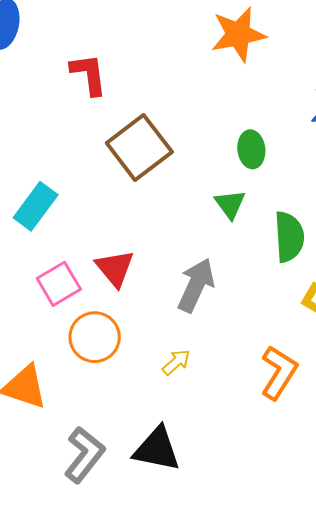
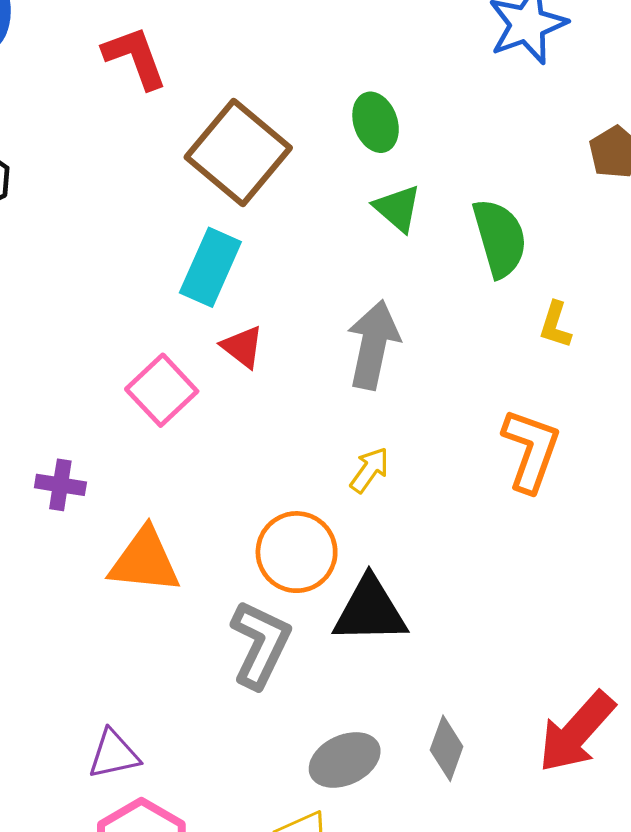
green ellipse: (251, 149) -> (376, 122), moved
cyan rectangle: (36, 206) -> (210, 267), moved
red triangle: (115, 268) -> (243, 347), size x0.7
orange circle: (95, 337) -> (297, 552), moved

